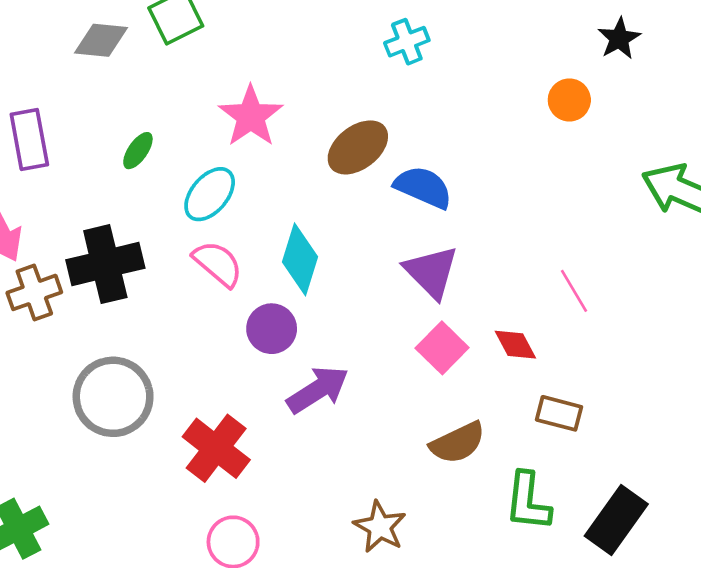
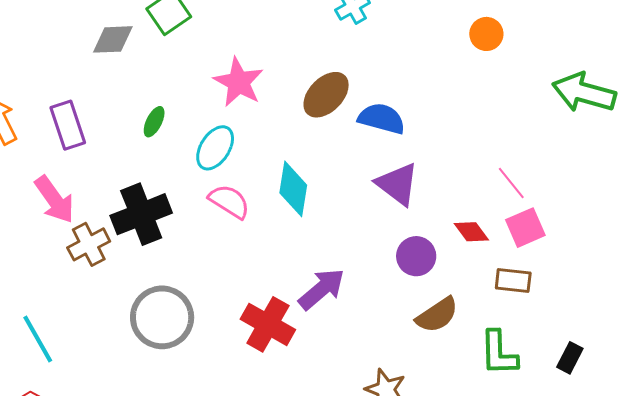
purple circle: (272, 329) -> (416, 256), moved
pink square: (442, 348) -> (525, 228), moved, turned 30
red cross: (216, 448) -> (268, 324), moved
black rectangle: (616, 520) -> (570, 358), size x0.6

